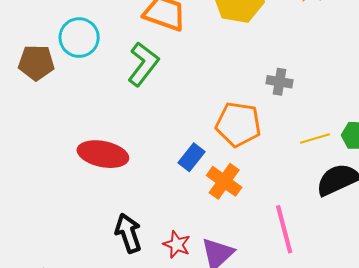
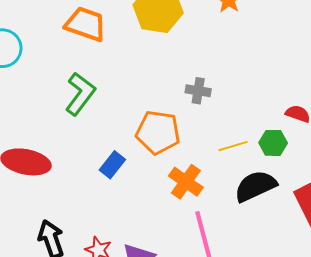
green L-shape: (143, 64) -> (80, 94), moved
orange cross: (224, 181) -> (186, 182), moved

